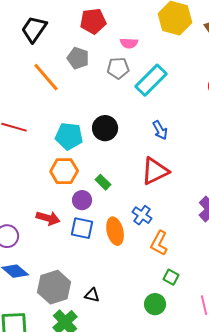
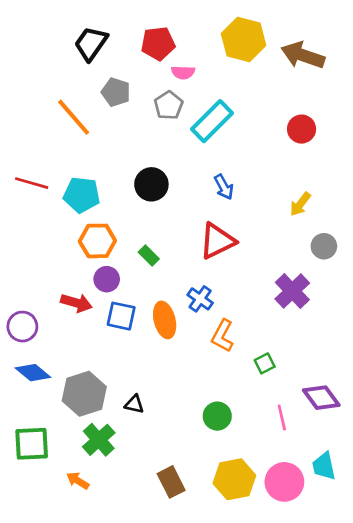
red pentagon: (93, 21) -> (158, 43), moved
black trapezoid: (34, 29) -> (91, 43), moved
gray pentagon: (118, 68) -> (169, 105), turned -30
cyan pentagon: (69, 136) -> (82, 195), moved
purple circle: (82, 200) -> (107, 279), moved
green square: (171, 277) -> (265, 363), moved, turned 35

